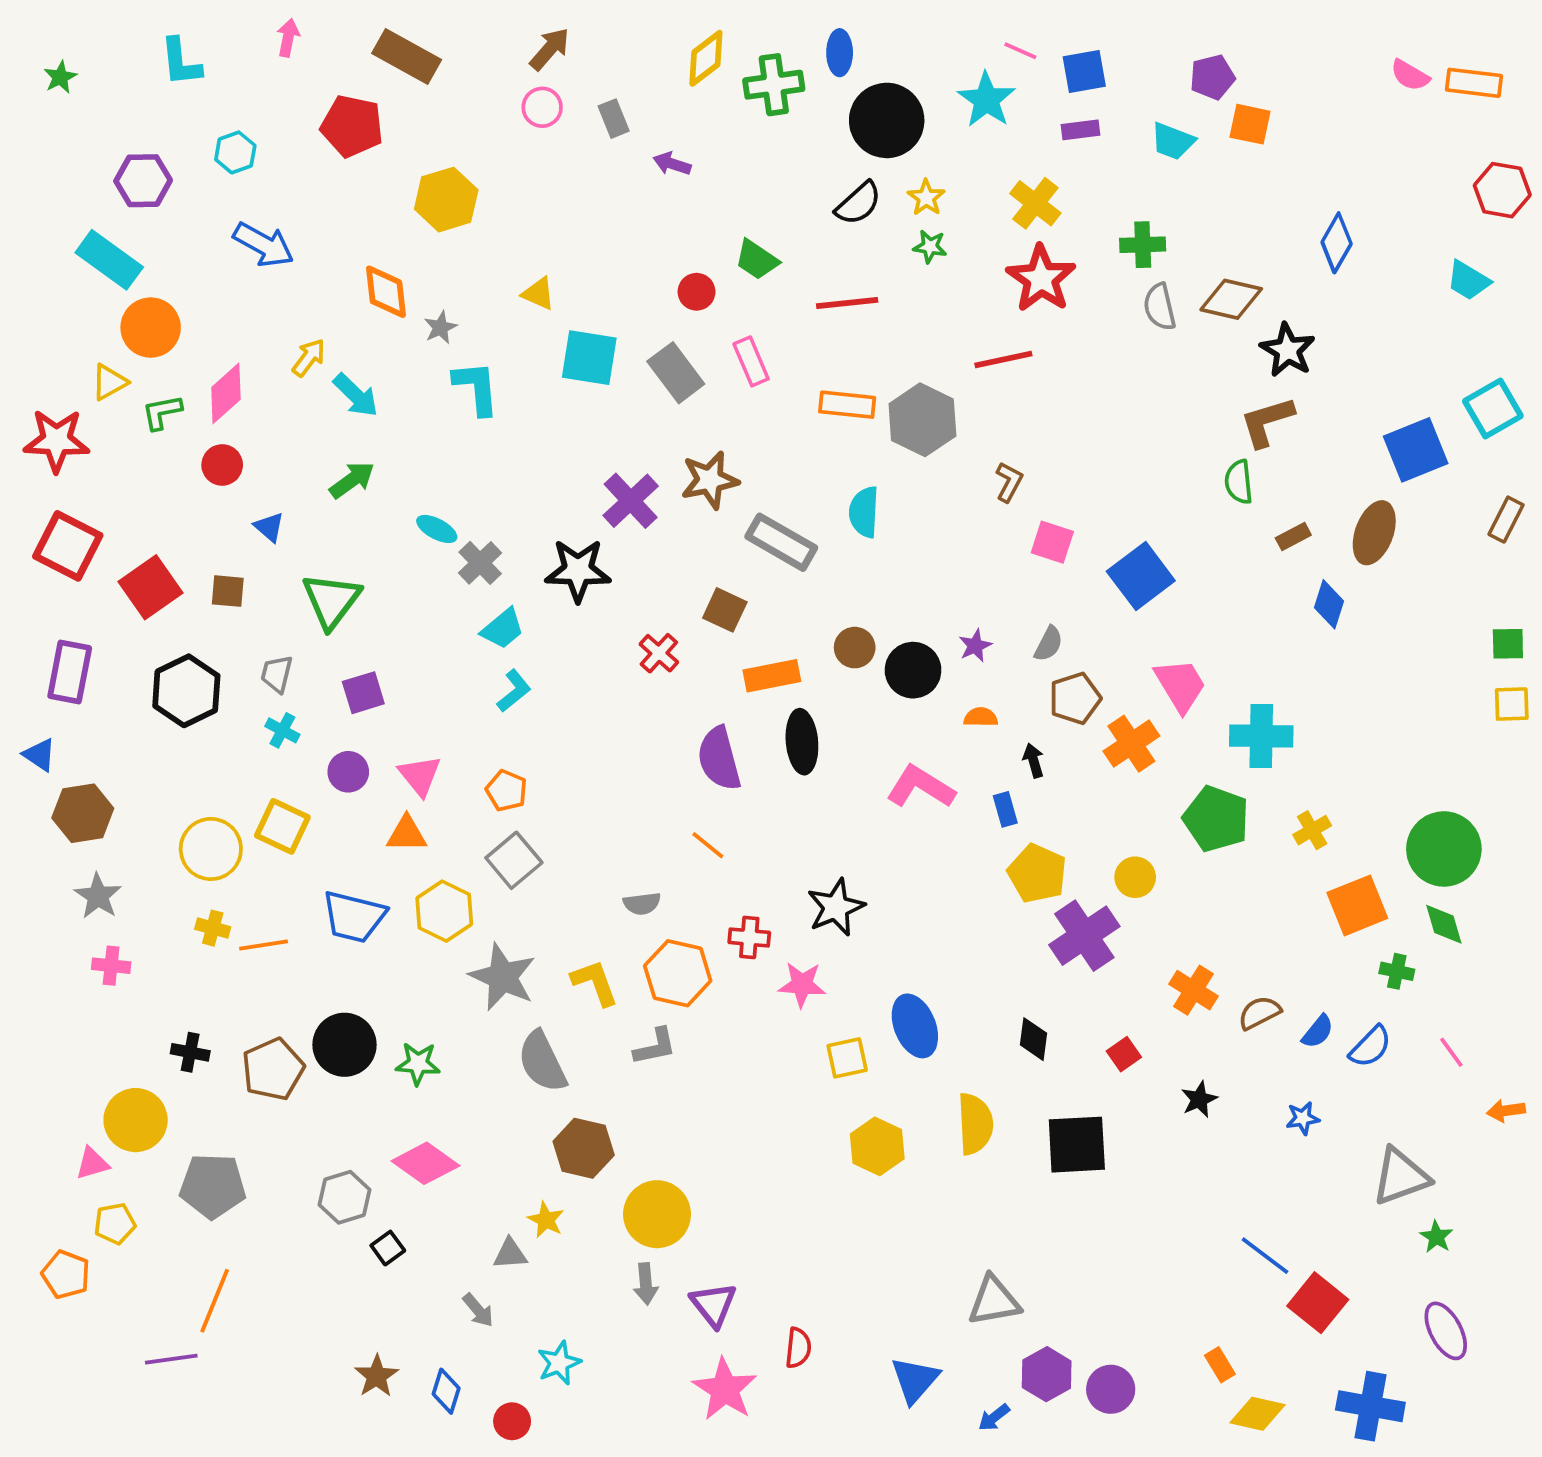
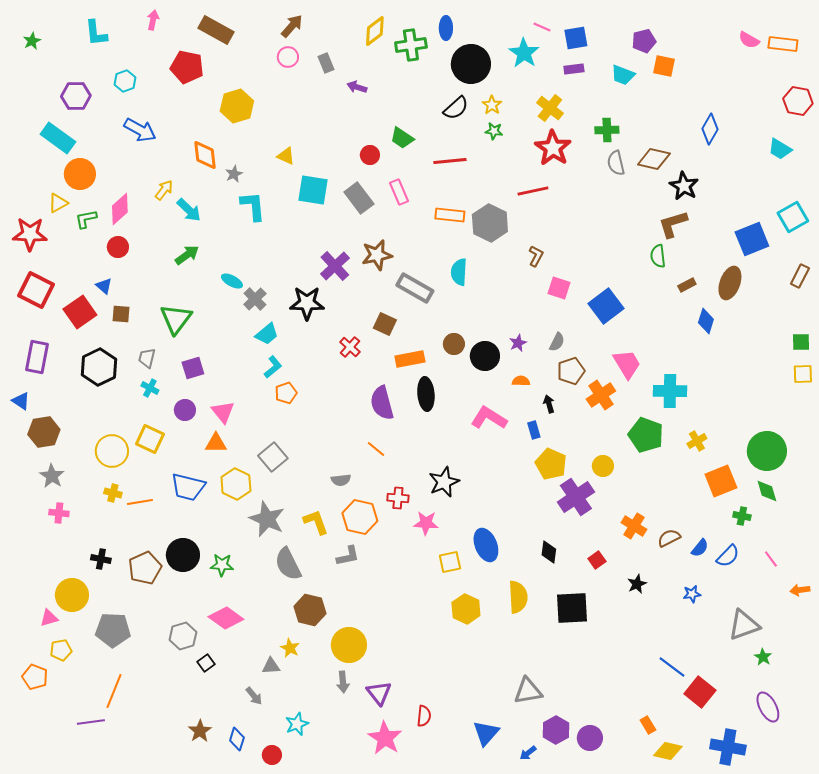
blue triangle: (269, 527) -> (104, 286), moved
orange pentagon: (506, 791) -> (286, 393), moved, turned 30

